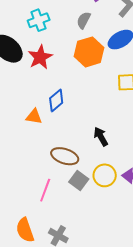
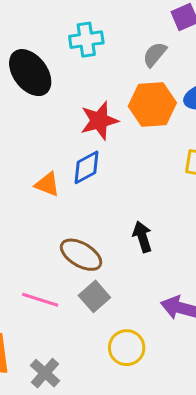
red star: (40, 57) -> (99, 121), moved
yellow circle: (105, 175) -> (127, 348), moved
pink line: (45, 190) -> (40, 300), turned 75

